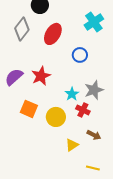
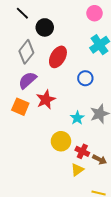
purple semicircle: (14, 77) -> (27, 80), moved
orange square: (29, 109) -> (20, 107), moved
red cross: (83, 110) -> (82, 151), moved

